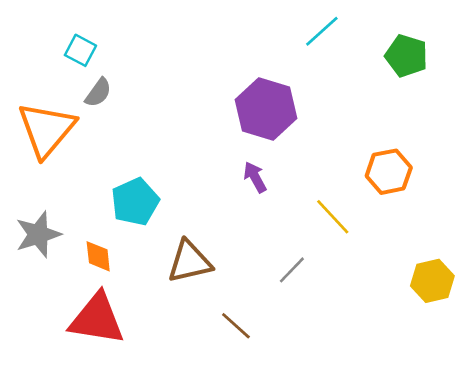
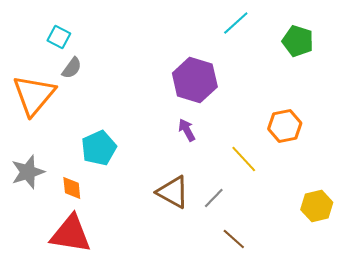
brown triangle: (190, 262) -> (173, 192), moved, turned 42
brown line: (236, 326) -> (234, 239), moved

